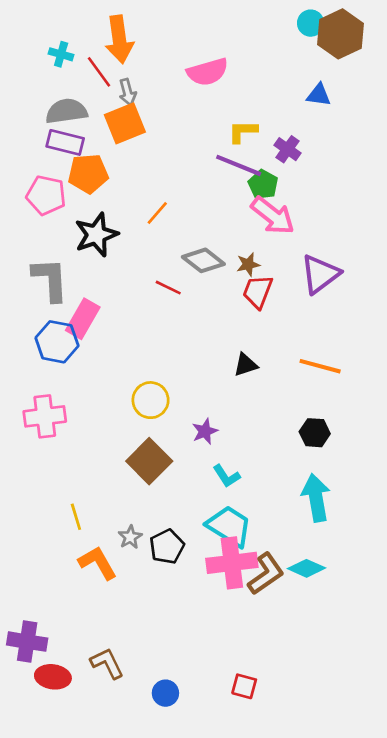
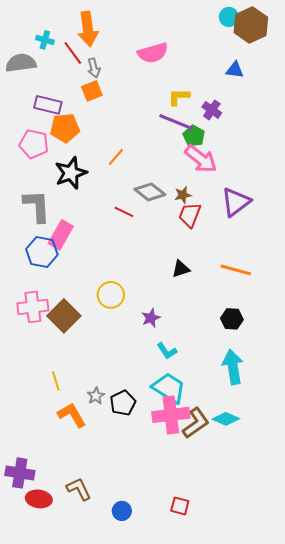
gray semicircle: (66, 111) -> (21, 63), moved
orange square: (125, 123) -> (92, 91), size x0.7
brown square: (149, 461) -> (64, 316), moved

